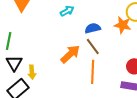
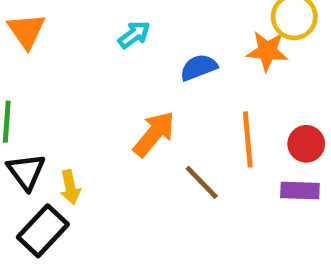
brown line: (93, 47) -> (202, 182), moved
orange line: (93, 72) -> (248, 139), moved

